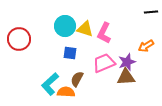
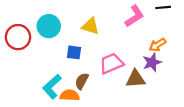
cyan circle: (65, 26) -> (49, 26), moved
pink L-shape: (104, 33) -> (134, 16), moved, turned -150
purple star: (127, 62) -> (152, 62), moved

